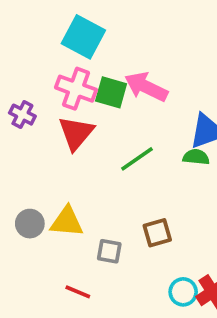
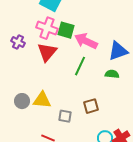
pink arrow: (146, 87) -> (86, 41), moved
green semicircle: (196, 157) -> (112, 74), moved
green line: (137, 159) -> (80, 66), turned -30

